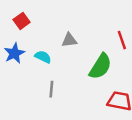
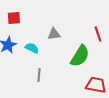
red square: (22, 21) -> (14, 18), turned 32

